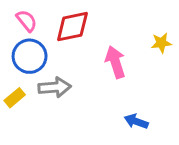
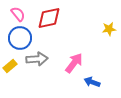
pink arrow: (115, 62) -> (74, 63), moved, turned 55

